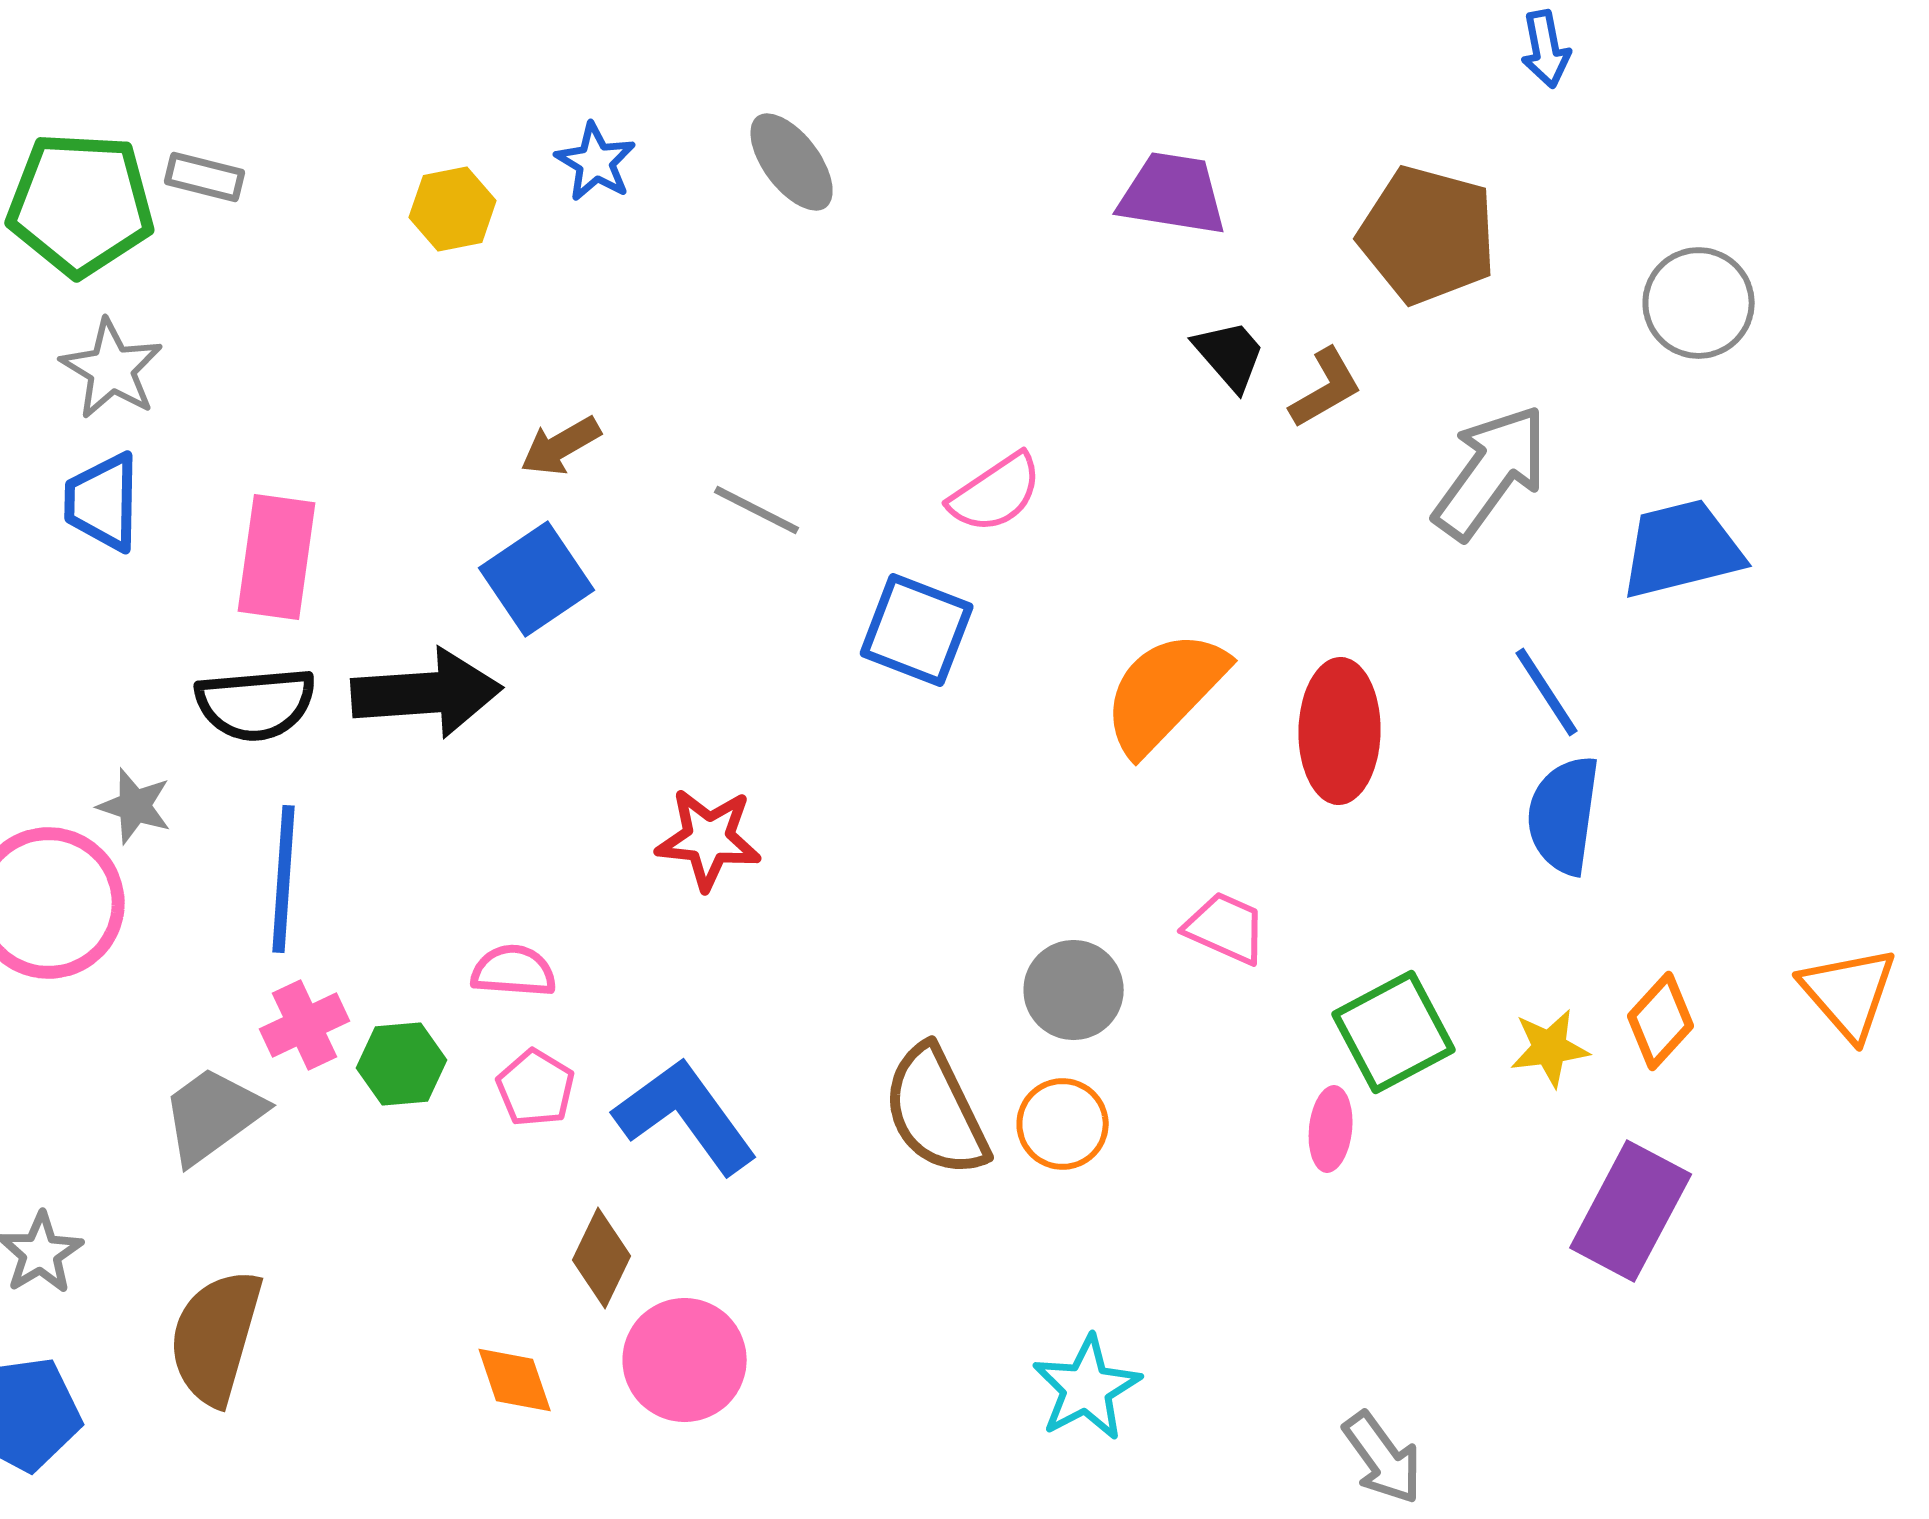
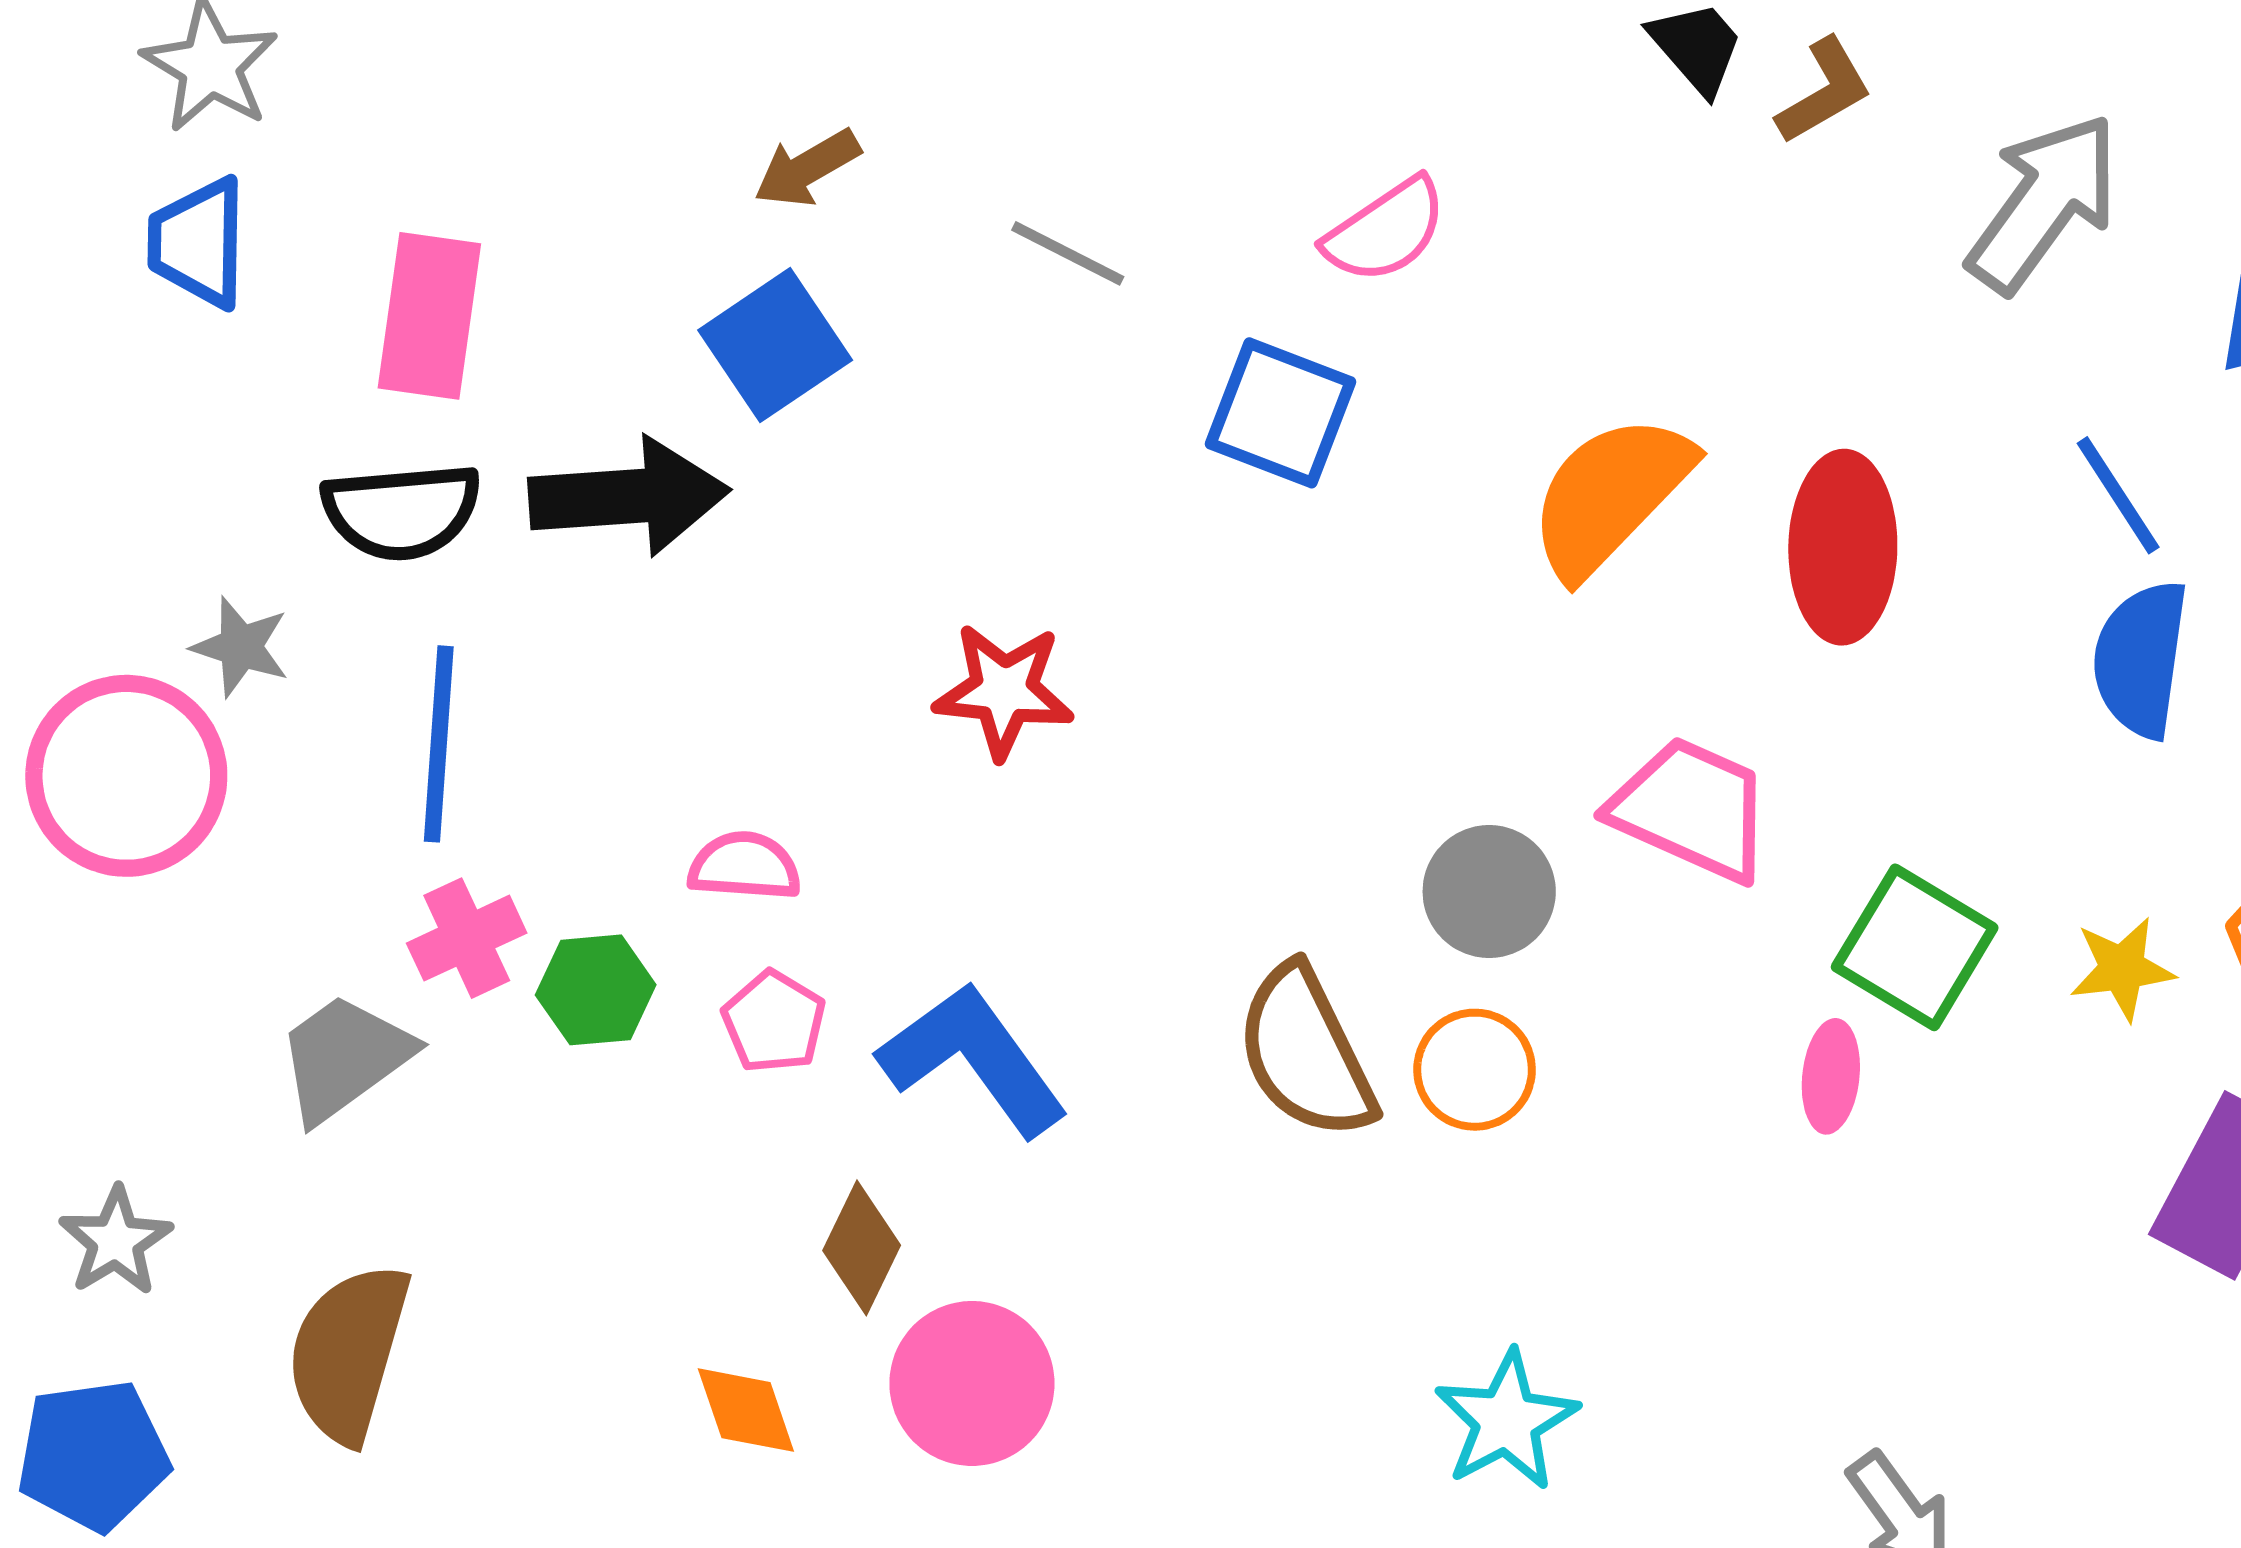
pink trapezoid: (1226, 928) -> (1691, 809), size x1.5
green square: (1394, 1032) -> (1915, 947), turned -31

